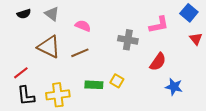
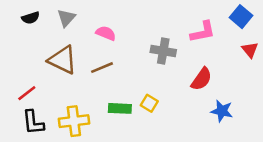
gray triangle: (52, 14) -> (66, 18), turned 35

